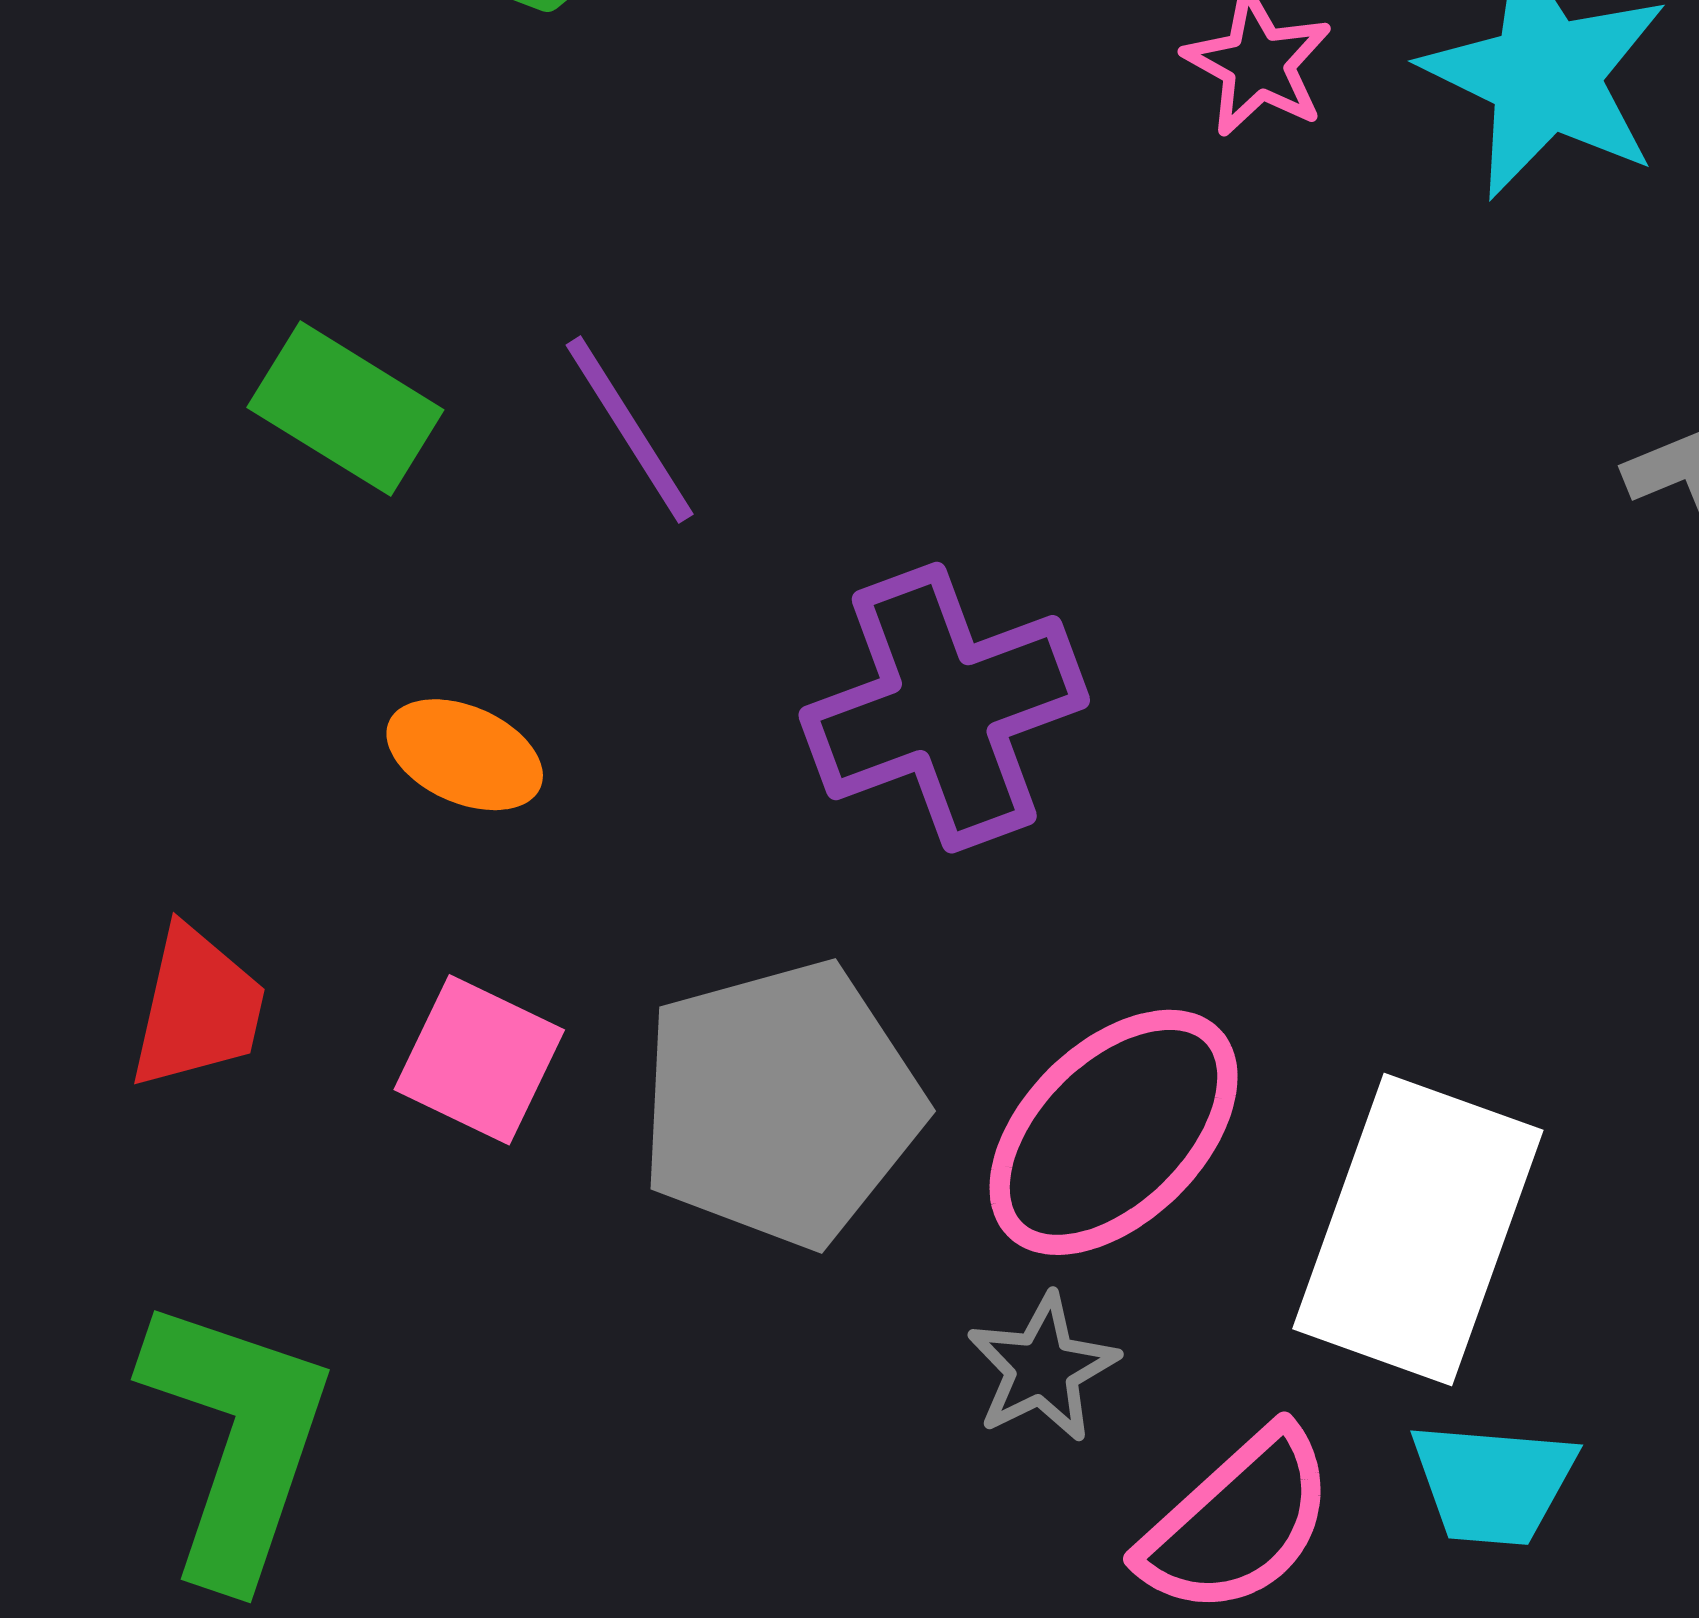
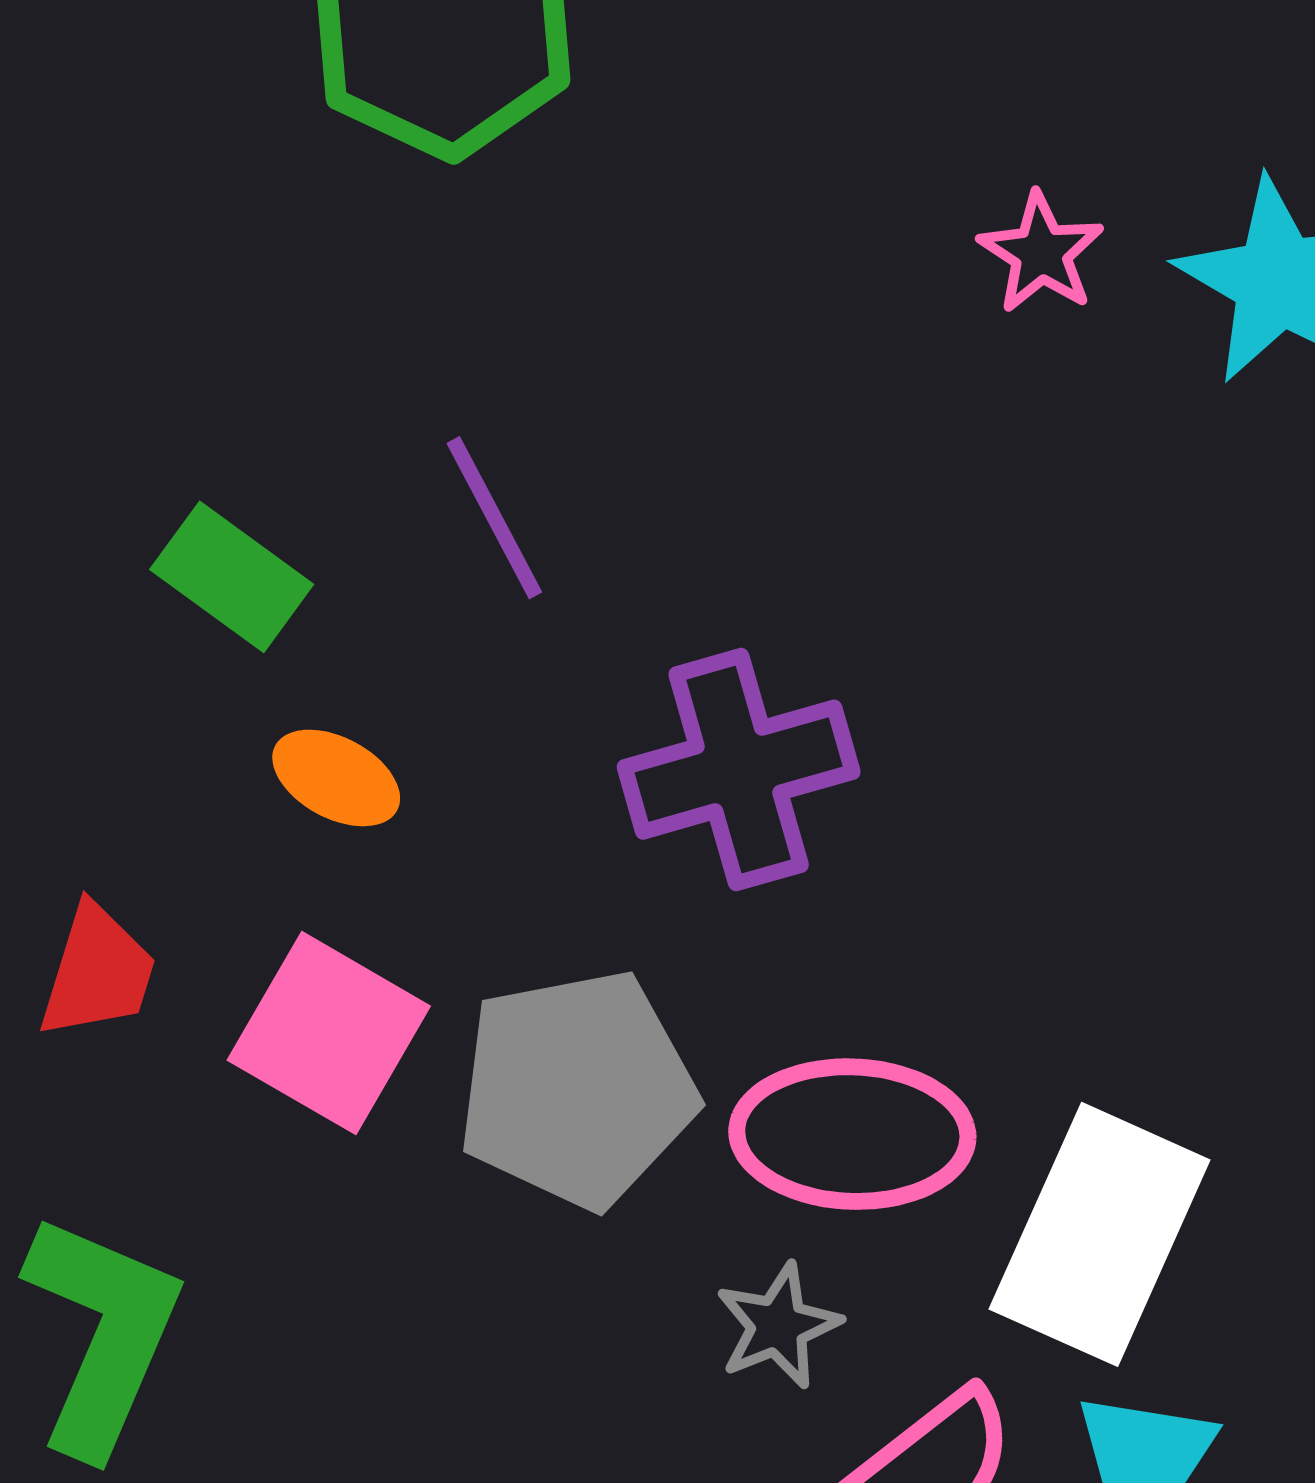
green rectangle: (345, 409) -> (232, 577), moved
pink square: (479, 1060) -> (329, 1033), size x1.4
pink ellipse: (1114, 1132) -> (852, 1134), turned 42

